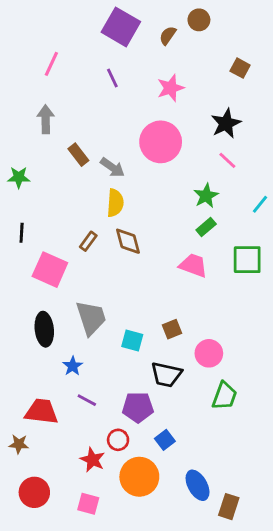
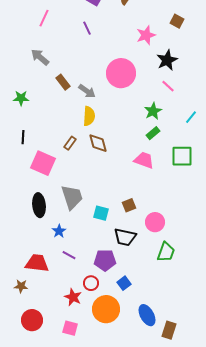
pink star: (171, 88) -> (146, 35), moved
gray arrow: (46, 119) -> (40, 57), turned -48

